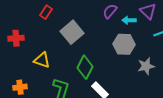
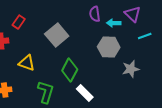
purple semicircle: (110, 11) -> (95, 14), turned -49
red rectangle: (46, 12) -> (19, 22), moved

